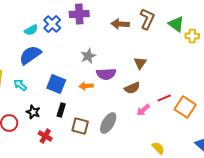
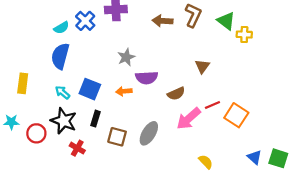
blue semicircle: (30, 55) -> (60, 56), turned -40
brown triangle: (140, 63) -> (202, 66), moved
cyan arrow: (20, 85) -> (62, 92), moved
pink arrow: (143, 110) -> (189, 119), size x1.6
black star: (33, 112) -> (64, 121), size x1.6

